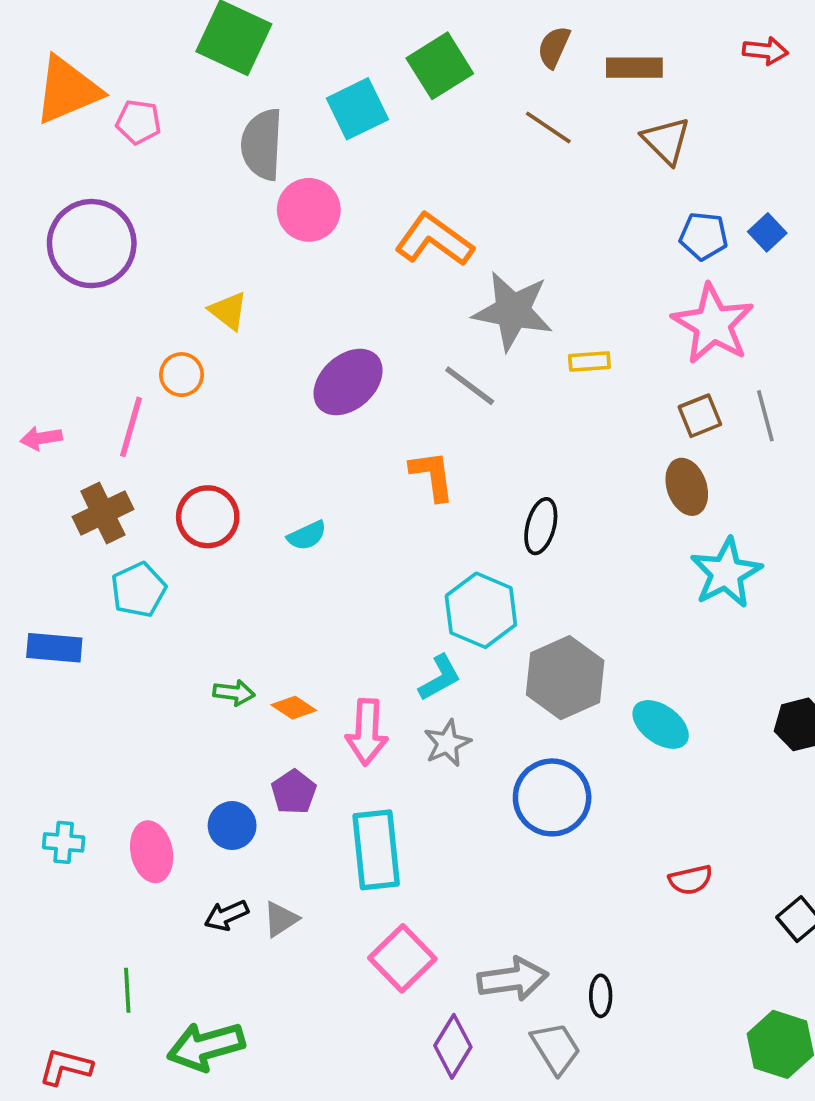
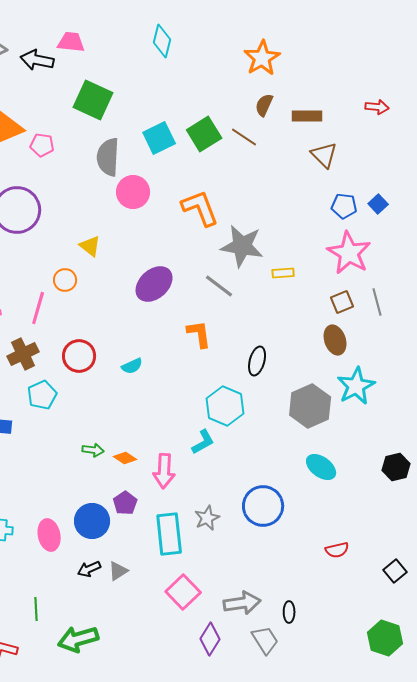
green square: (440, 66) -> (204, 134), moved
brown line: (548, 128) -> (244, 137), moved
orange L-shape: (434, 240) -> (200, 208), turned 33
gray hexagon: (565, 678) -> (310, 406), moved
gray star: (447, 743) -> (207, 518), moved
blue circle: (232, 826) -> (92, 521), size x1.4

